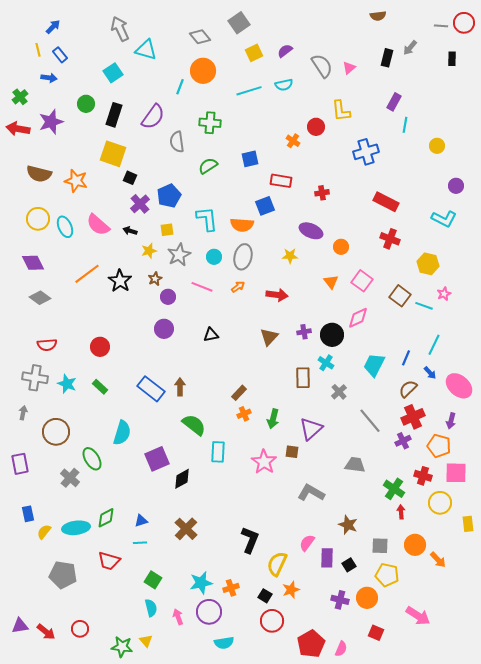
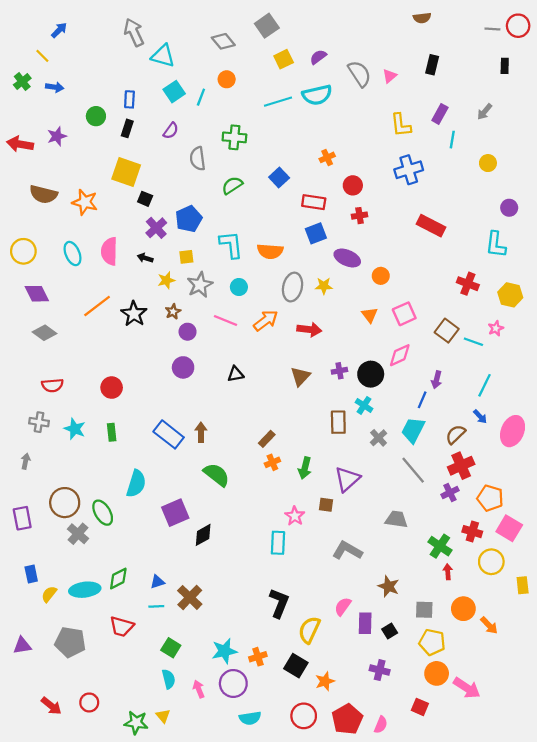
gray arrow: (410, 48) -> (485, 112), moved
yellow line: (38, 50) -> (42, 56), turned -32
blue rectangle: (60, 55) -> (129, 99), moved, turned 42
orange circle: (203, 71) -> (227, 79), size x0.6
cyan square: (113, 73) -> (174, 92), moved
cyan semicircle: (284, 85) -> (317, 95), size x1.5
green cross: (20, 97) -> (22, 82), moved
yellow L-shape: (341, 111) -> (401, 125), moved
black rectangle: (114, 115) -> (127, 128), size x0.7
purple semicircle: (153, 117) -> (171, 131), size x0.6
purple star: (51, 122) -> (57, 136), size x0.7
red circle: (316, 127) -> (353, 185), moved
orange cross: (293, 141) -> (327, 157), turned 32
blue square: (250, 159) -> (279, 178), turned -30
blue square: (265, 206) -> (316, 233), moved
yellow circle: (38, 219) -> (23, 251), moved
cyan L-shape: (444, 219) -> (496, 245), turned 70
pink semicircle: (98, 225) -> (109, 251), turned 50
red cross: (390, 239) -> (468, 284), moved
gray ellipse: (243, 257) -> (293, 287), moved
yellow hexagon: (428, 264) -> (510, 295), moved
pink square: (362, 281) -> (404, 314), turned 30
orange arrow: (238, 287) -> (266, 321), size x1.6
blue line: (406, 358) -> (422, 400), moved
cyan trapezoid: (374, 365) -> (413, 430), moved
gray cross: (35, 378) -> (39, 422), size x0.7
pink ellipse: (459, 386) -> (513, 431), turned 72
green rectangle: (100, 387) -> (112, 432), turned 42
purple arrow: (451, 421) -> (437, 380), moved
brown circle: (56, 432) -> (65, 503), moved
cyan rectangle: (218, 452) -> (278, 543), moved
pink star: (264, 462) -> (295, 516), size x0.7
pink square: (456, 473) -> (509, 528), turned 30
brown cross: (186, 529) -> (190, 597), moved
orange star: (291, 590) -> (325, 681), moved
black square: (265, 596) -> (296, 666), size x1.5
orange circle: (367, 598) -> (437, 673), moved
red circle: (272, 621) -> (304, 716), moved
purple triangle: (20, 626) -> (22, 646), moved

